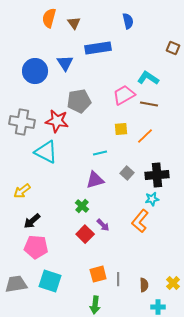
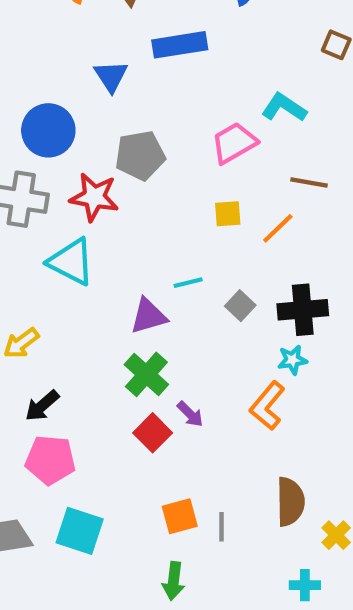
blue circle: (35, 71) -> (48, 130), moved
brown line: (149, 104) -> (309, 183), moved
cyan line: (100, 153) -> (188, 283), moved
purple triangle: (95, 180) -> (148, 316), moved
green cross: (82, 206) -> (146, 374), size x1.5
brown semicircle: (144, 285) -> (290, 502), moved, size x1.6

